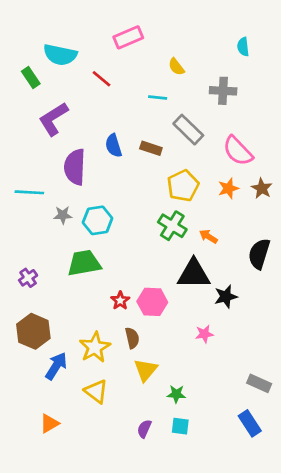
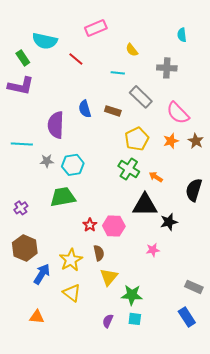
purple L-shape: (53, 119) -> (21, 86), moved, turned -136
green star: (176, 394) -> (132, 295), size x1.5
orange triangle: (49, 423) -> (37, 317), turned 35

